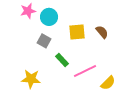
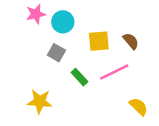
pink line: (85, 71) -> (114, 72), moved
yellow semicircle: (108, 83) -> (139, 107), turned -91

